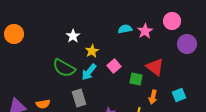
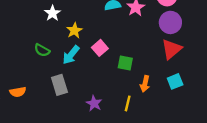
purple circle: (187, 44) -> (170, 22), moved
red triangle: (155, 67) -> (172, 49), moved, turned 42
green semicircle: (64, 68) -> (42, 50), size x0.6

